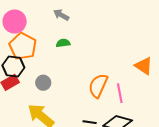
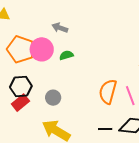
pink circle: (15, 22) -> (42, 49), moved
orange pentagon: (23, 46) -> (21, 49), moved

